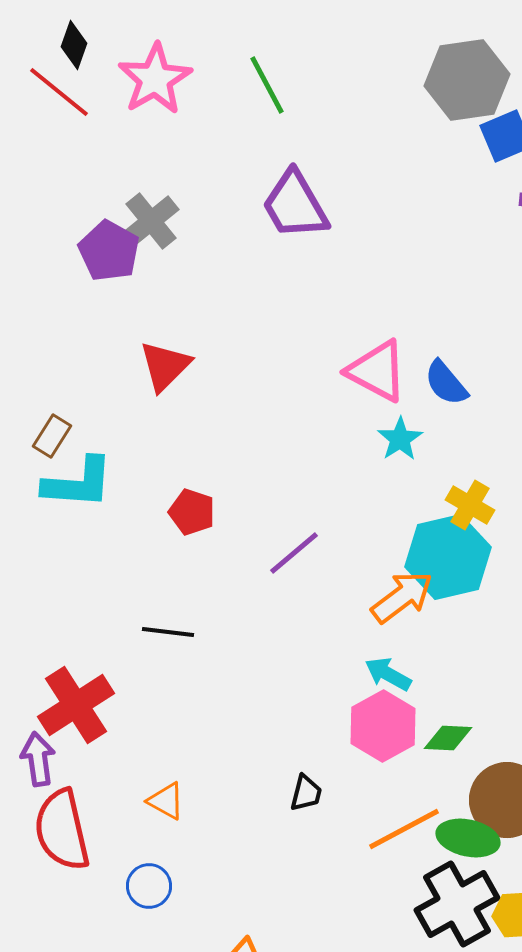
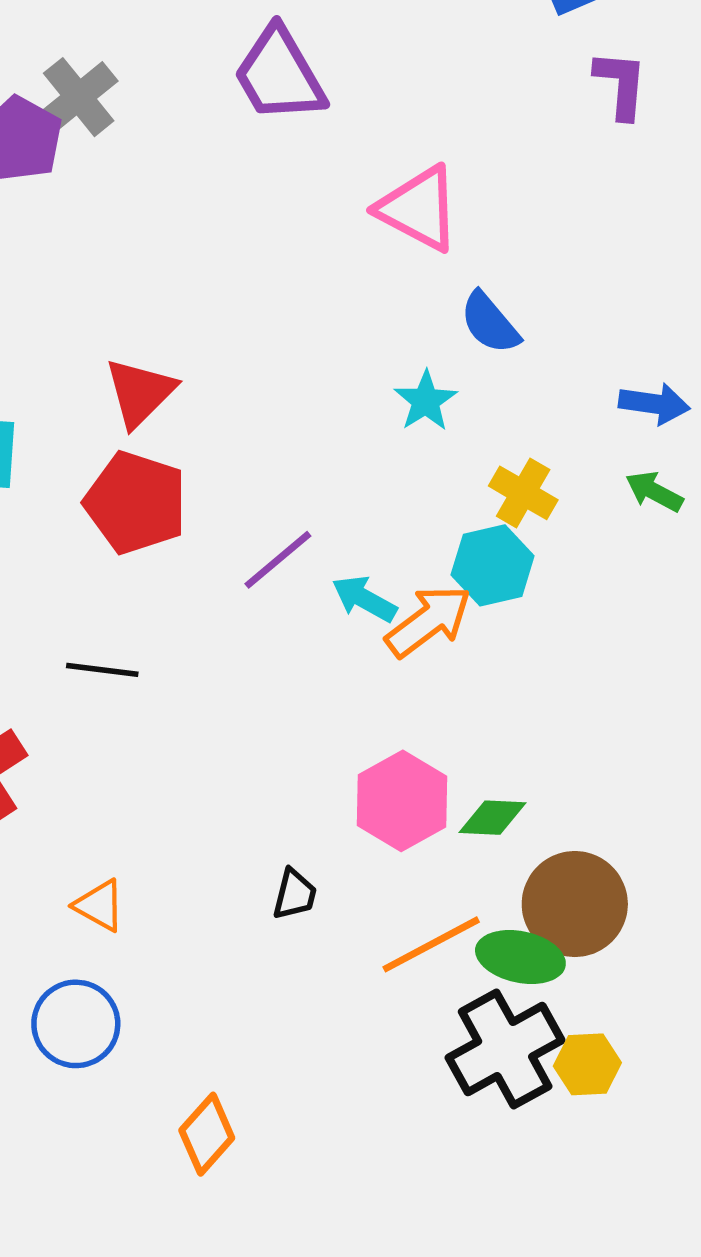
red triangle: (165, 366) -> (140, 393), moved
pink triangle: (377, 371) -> (419, 209), moved
red pentagon: (192, 512) -> (136, 503), size x1.6
cyan hexagon: (448, 557) -> (493, 565), size x0.7
cyan arrow: (388, 674) -> (364, 599), moved
blue circle: (149, 886) -> (76, 1024), size x1.4

